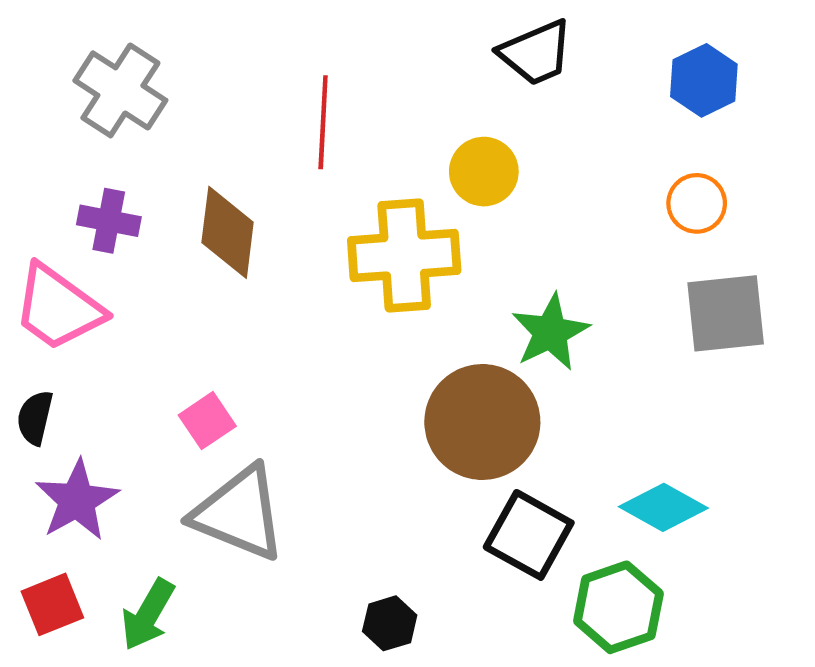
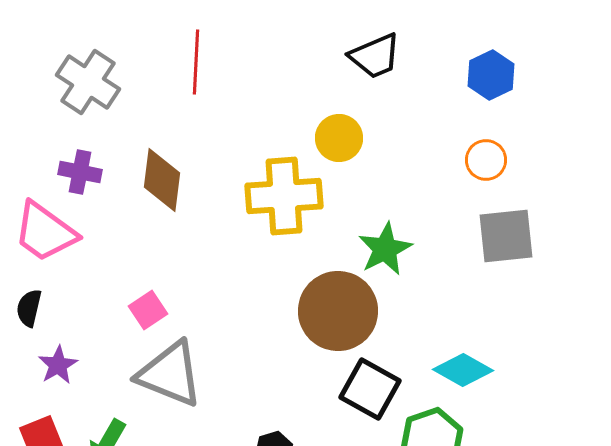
red line: (323, 122) -> (196, 62), moved
purple star: (77, 500) -> (58, 365), size x0.7

